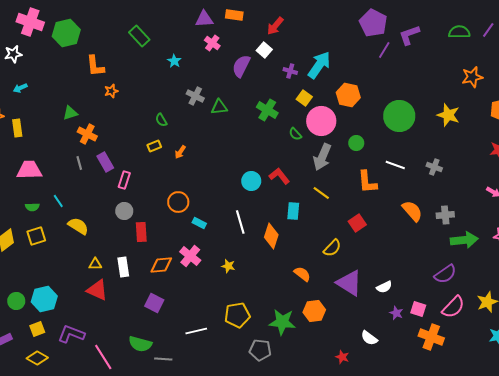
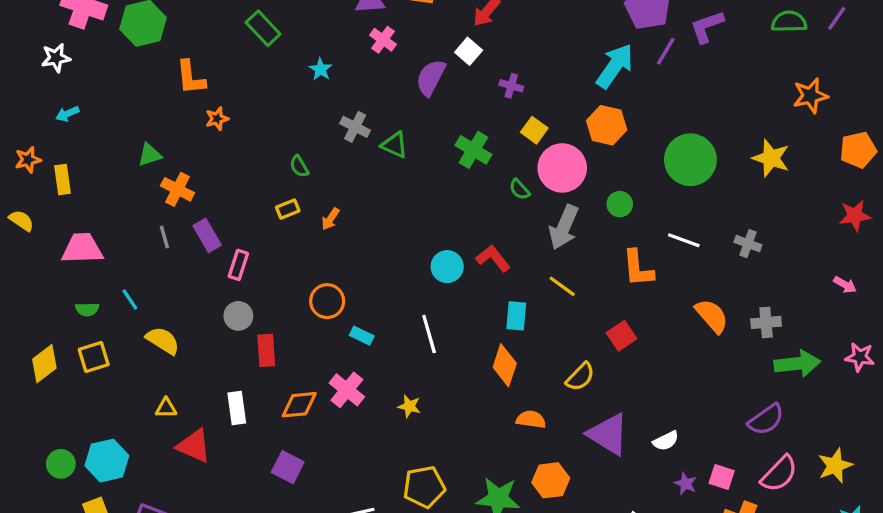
cyan arrow: (319, 65) -> (615, 66), moved
green triangle: (219, 107) -> (395, 145), turned 30
orange diamond: (271, 236) -> (505, 365), moved
yellow triangle: (95, 264) -> (166, 408), moved
orange semicircle: (302, 274) -> (531, 419), turned -30

